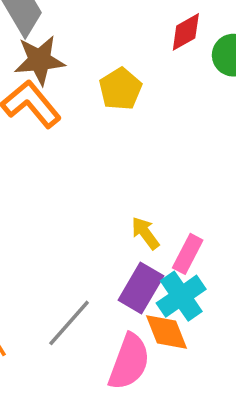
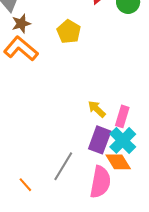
brown star: (40, 60) -> (21, 24), size x0.7

